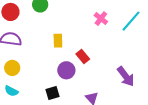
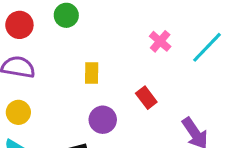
red rectangle: (83, 56) -> (146, 98), moved

